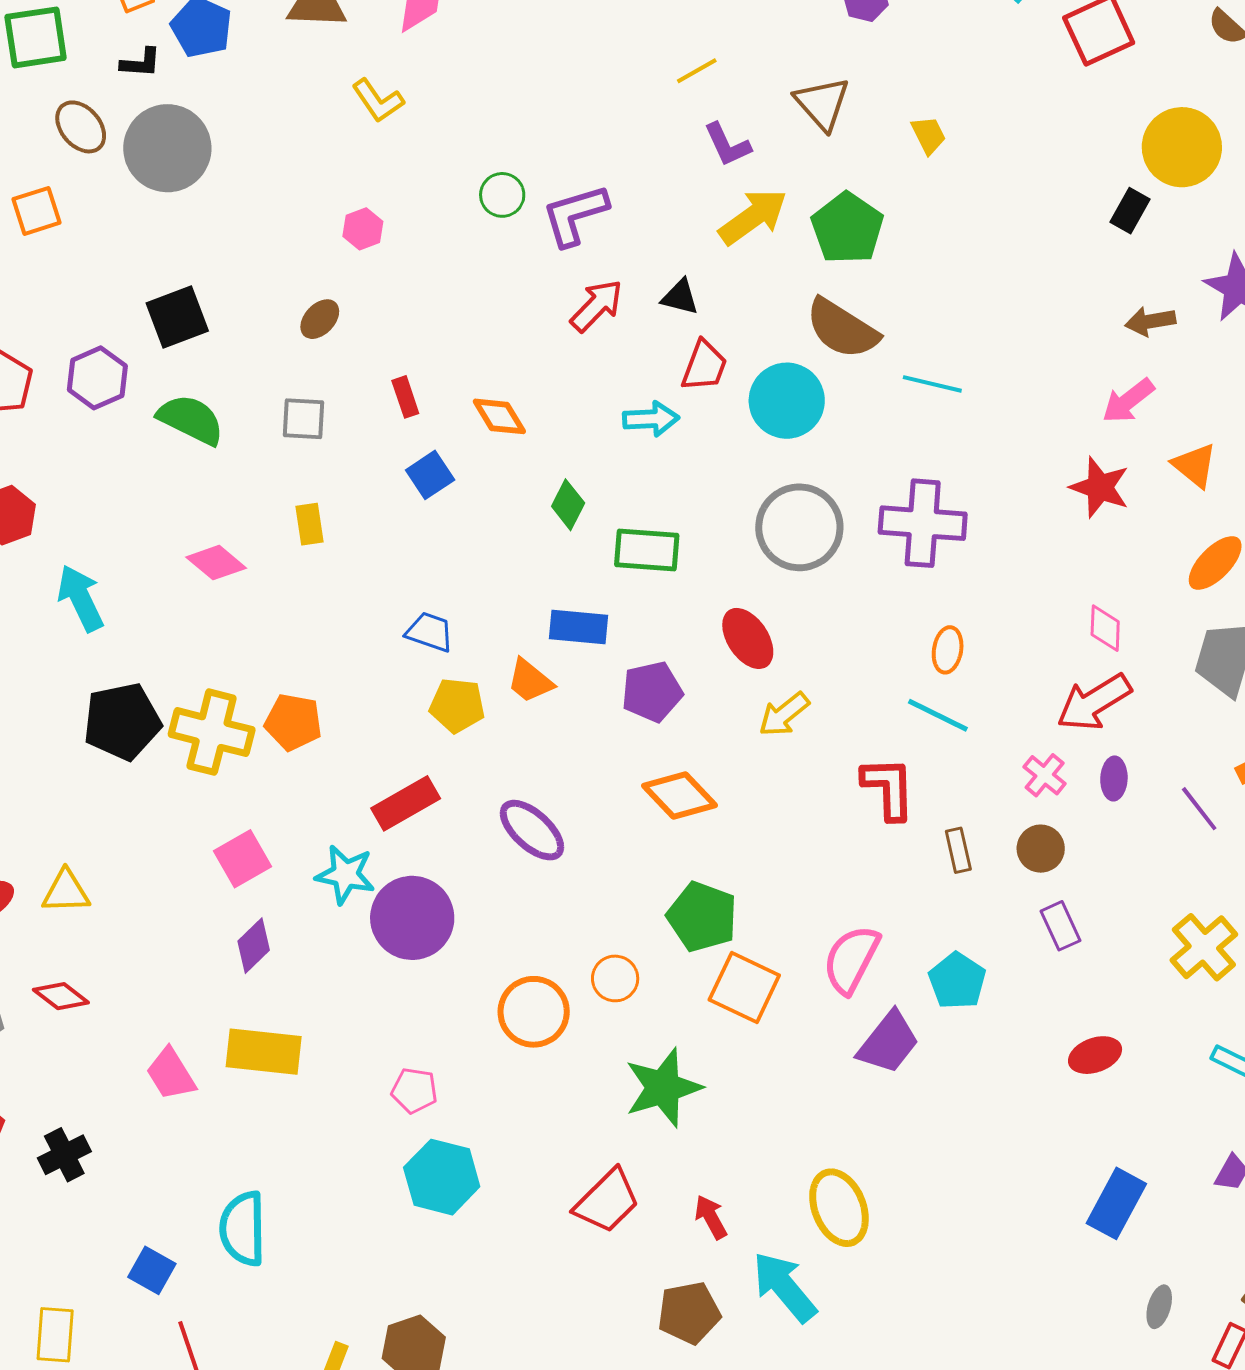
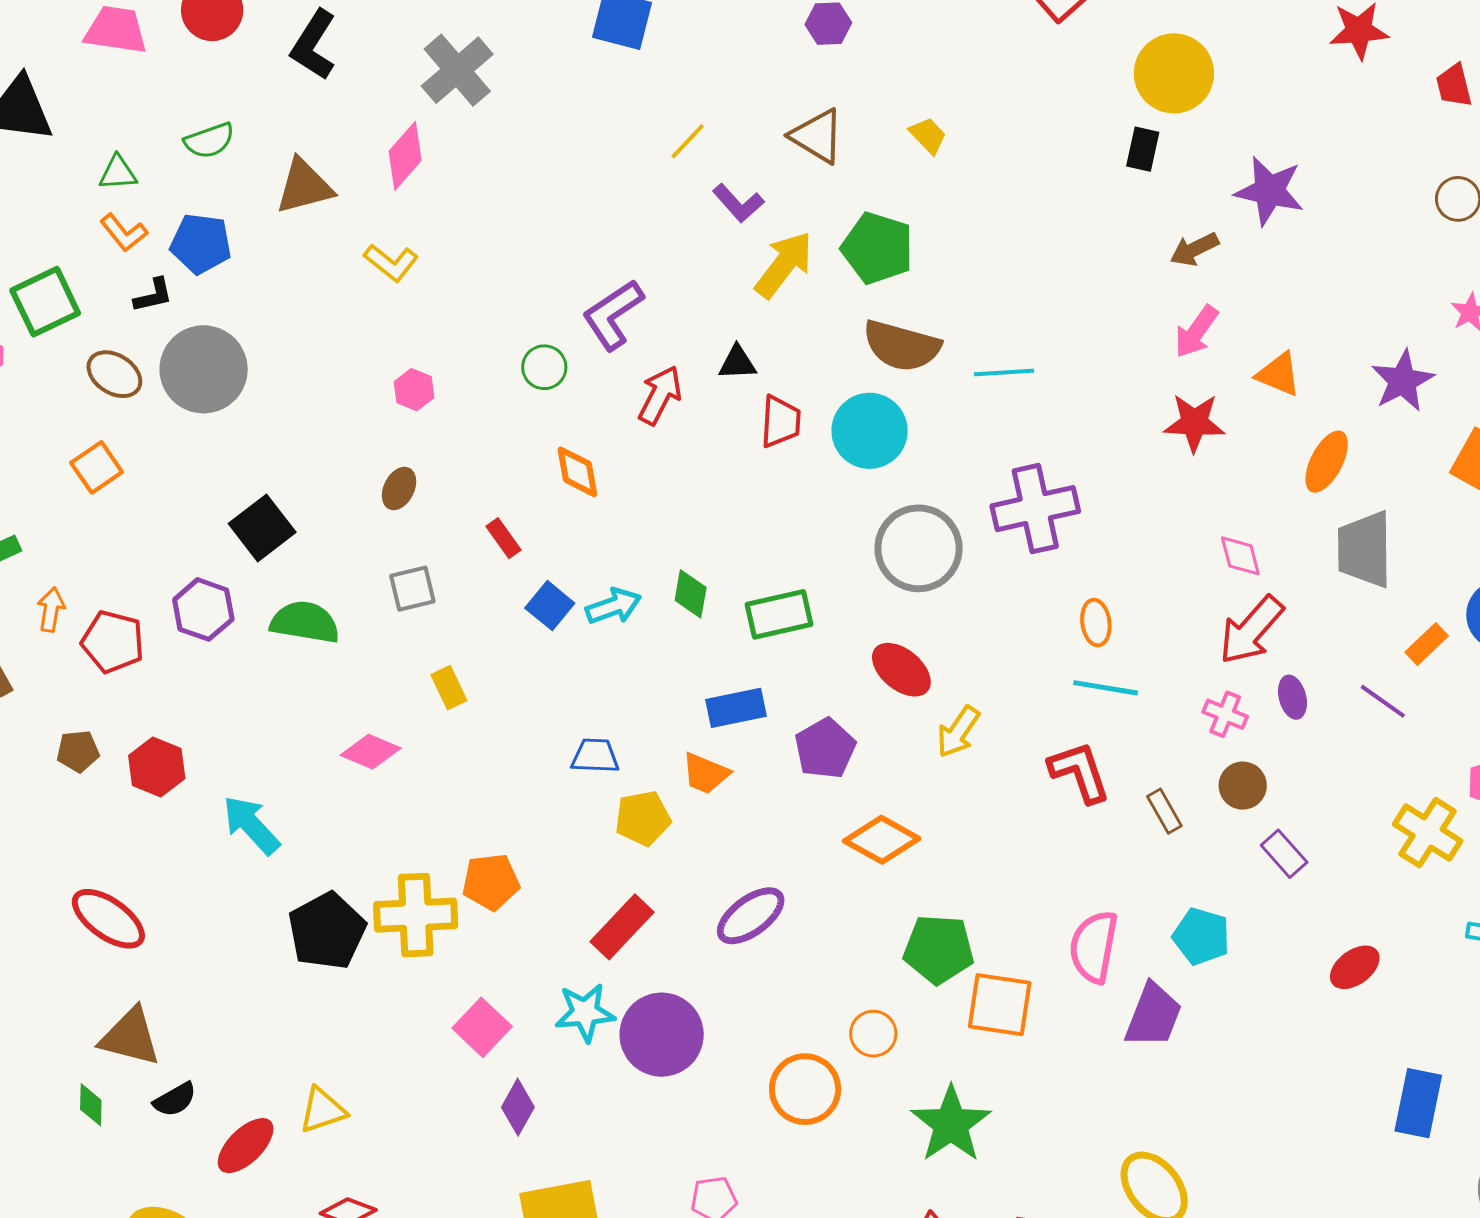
green circle: (502, 195) -> (544, 367), moved
orange diamond: (499, 416) -> (577, 472), moved, turned 38
cyan arrow: (651, 419) -> (613, 606), moved
purple ellipse: (532, 830) -> (751, 916), turned -62

